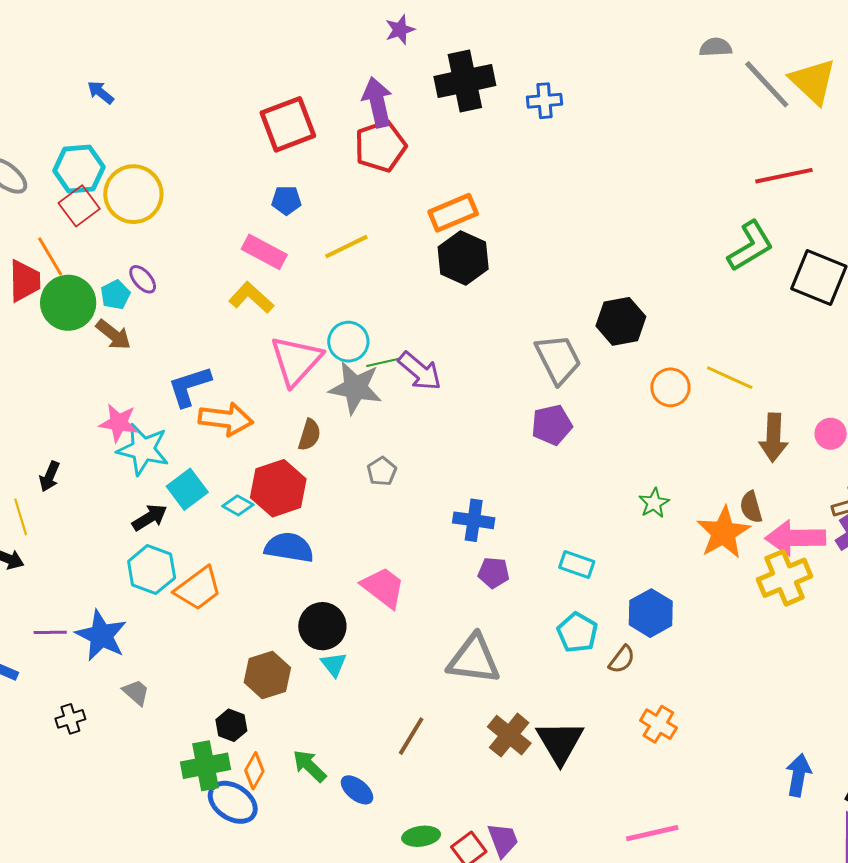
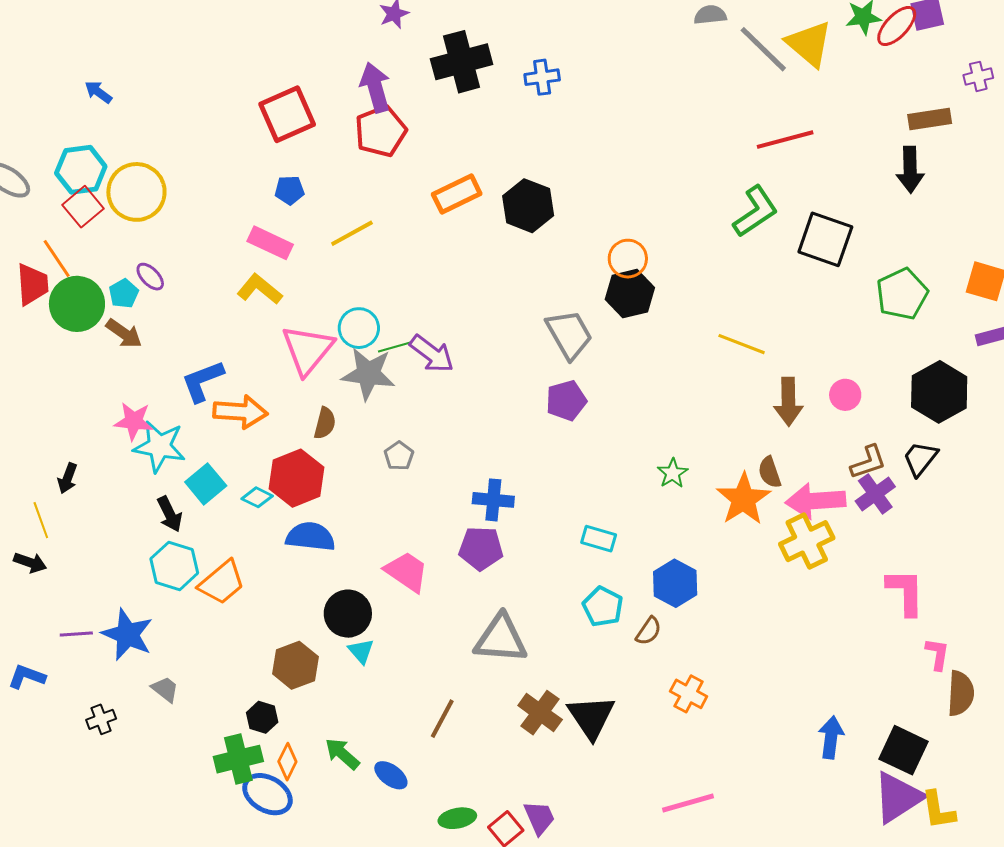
black hexagon: (463, 258) -> (528, 206), moved
orange circle: (670, 387) -> (628, 259), moved
black arrow: (150, 517) -> (170, 514), turned 99
purple pentagon: (494, 573) -> (481, 548), moved, size x1.4

